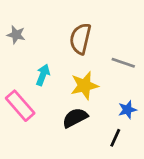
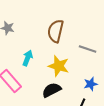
yellow star: (84, 86) -> (59, 66), turned 30

